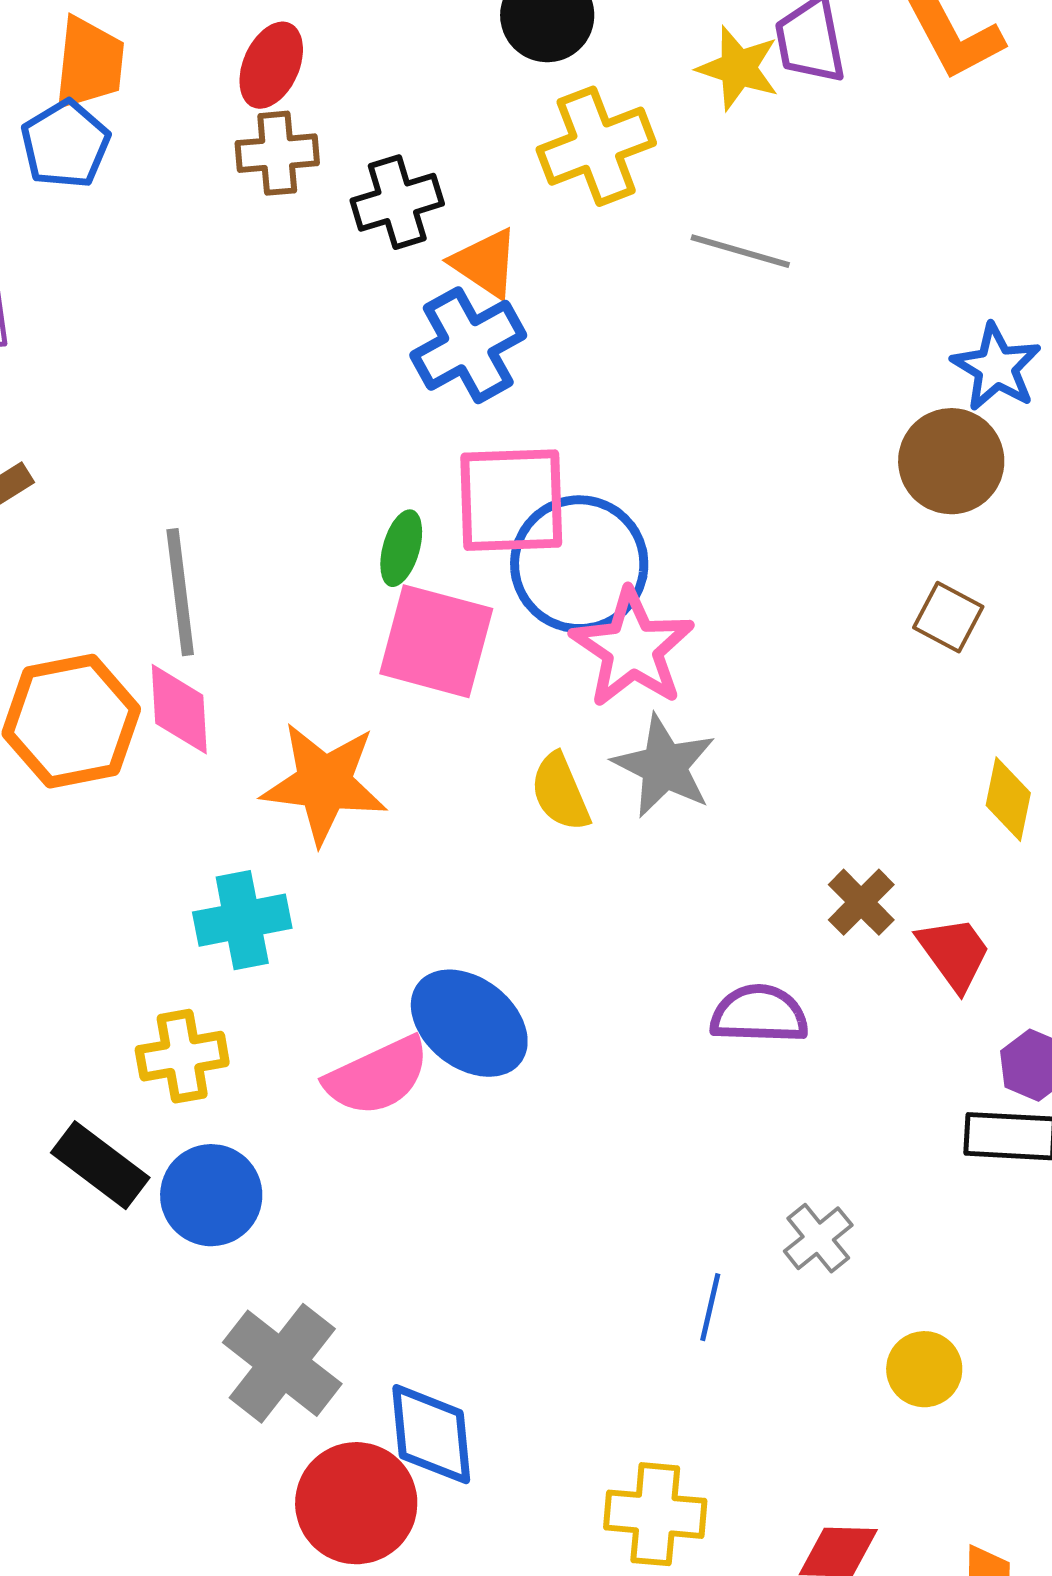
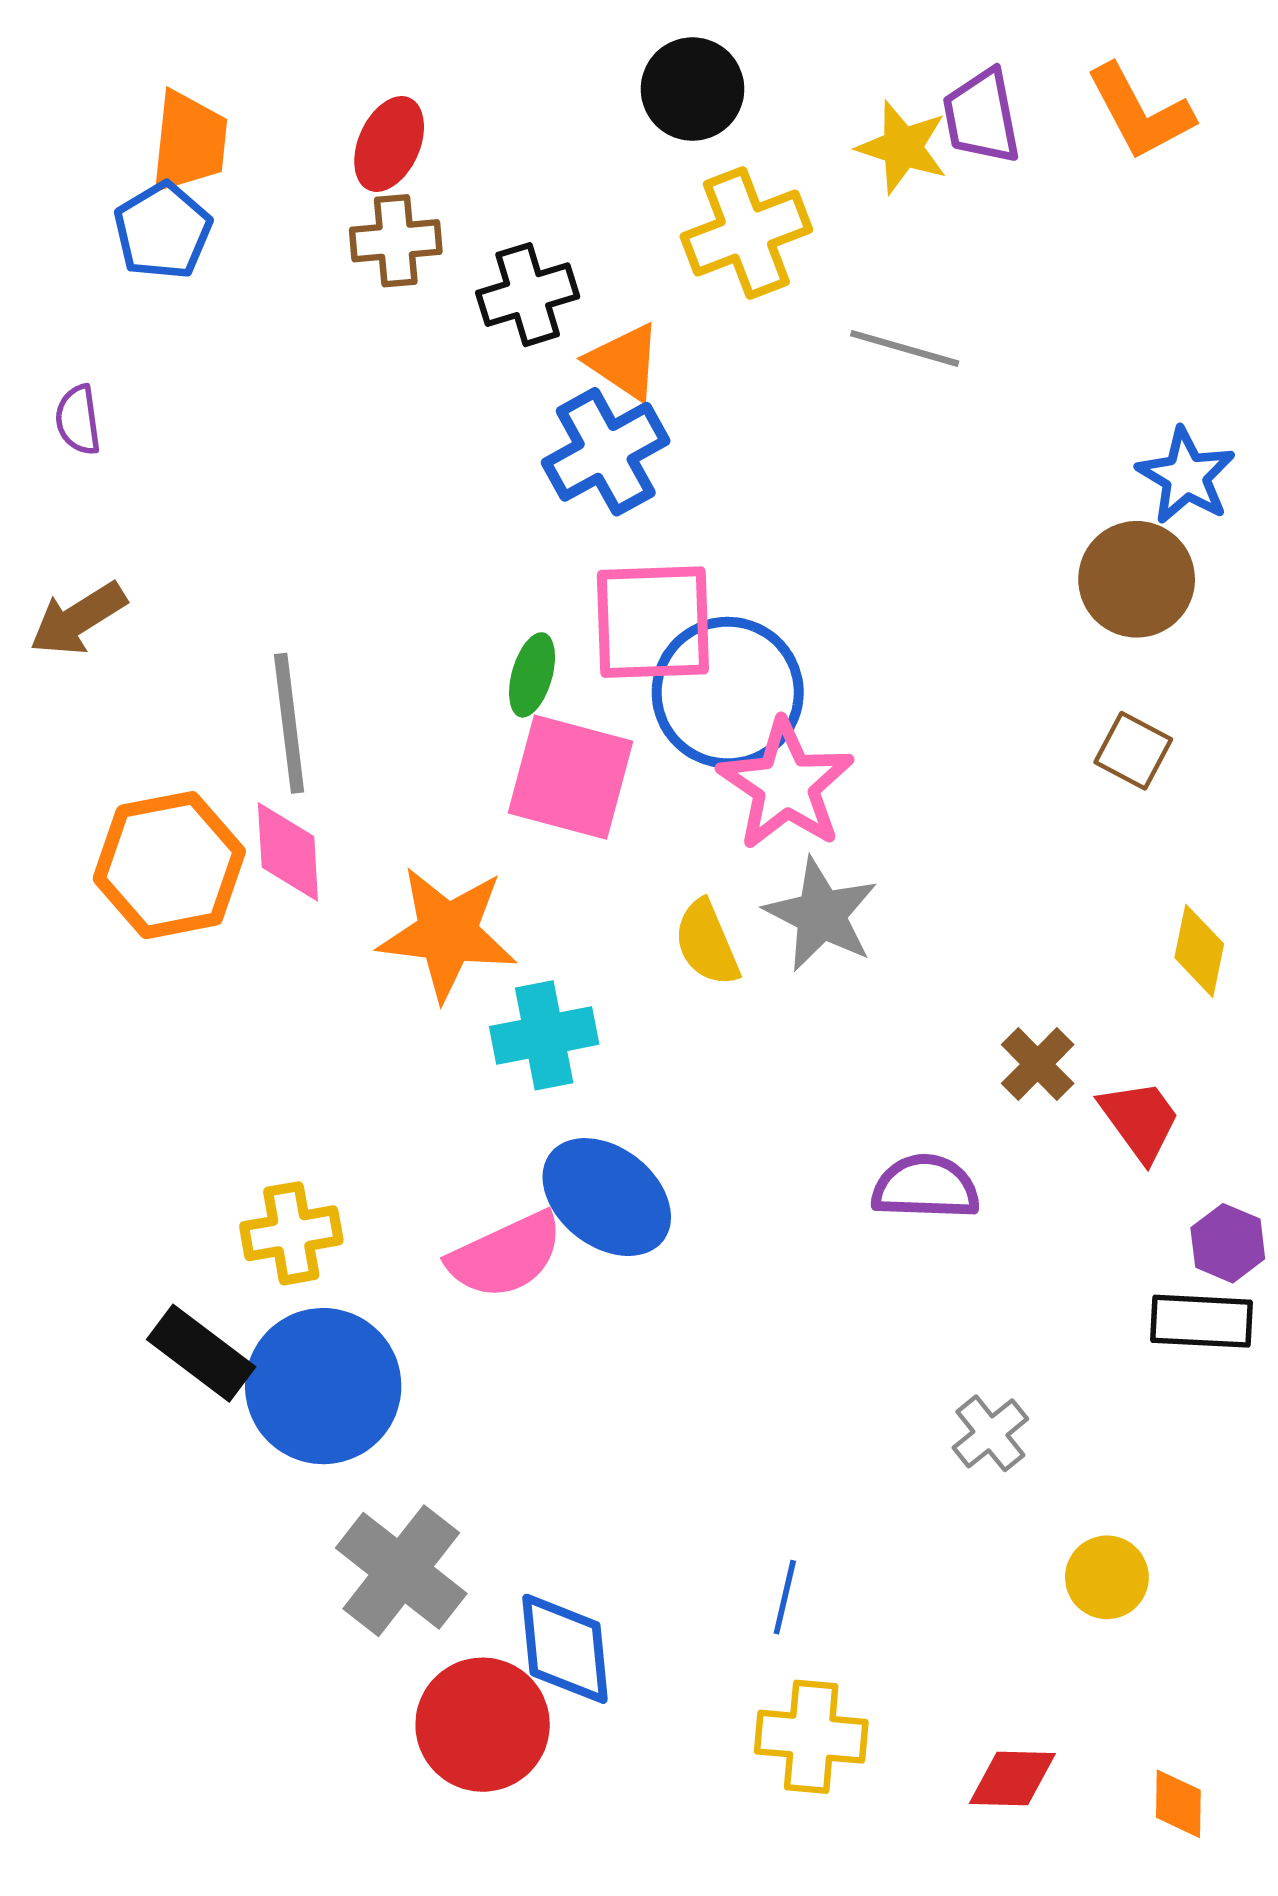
cyan cross: (242, 920) -> (544, 1035), moved
blue circle: (211, 1195) -> (323, 1386), size x1.4
blue line: (710, 1307) -> (785, 1597), moved

